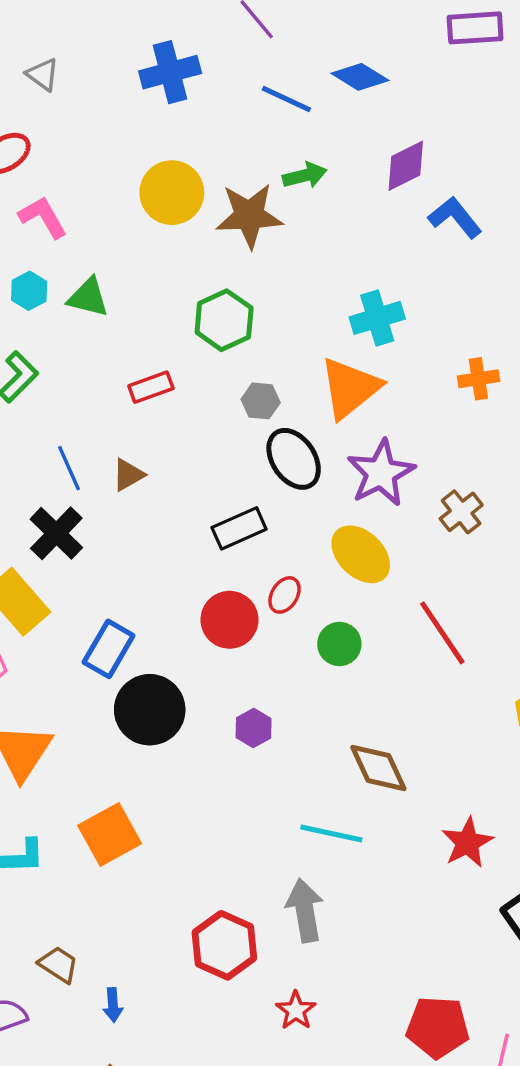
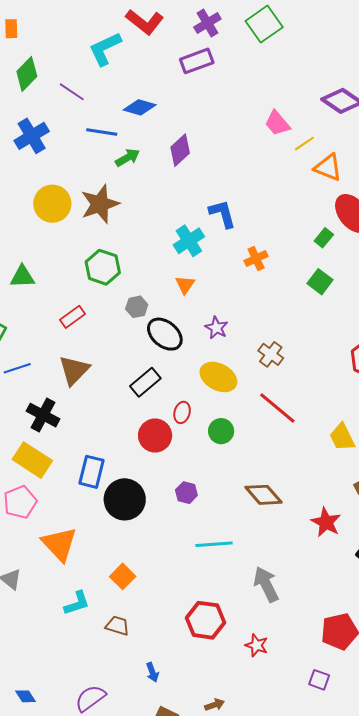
green arrow: (305, 175) -> (128, 158), moved
blue L-shape: (455, 217) -> (222, 214), moved, turned 40
orange triangle: (350, 388) -> (185, 285), size x0.5
blue line: (69, 468) -> (17, 368), moved, turned -68
purple star: (381, 473) -> (216, 328), size x0.6
brown triangle: (128, 475) -> (74, 370), size x1.6
brown cross: (461, 512) -> (271, 354), moved
cyan line: (331, 833) -> (214, 544), moved
orange square: (110, 835) -> (123, 576), size x0.7
gray arrow: (305, 910) -> (266, 584), moved
brown trapezoid: (58, 965) -> (117, 626), moved

